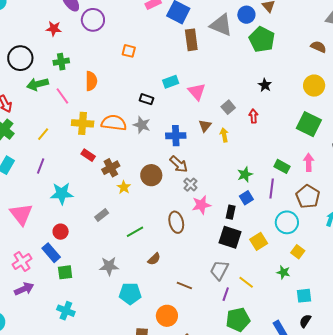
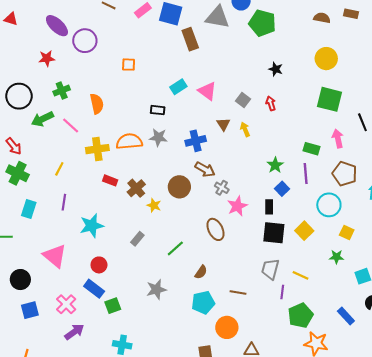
cyan pentagon: (130, 294) -> (203, 302), moved

